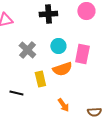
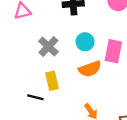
yellow rectangle: (40, 79) -> (52, 81), moved

